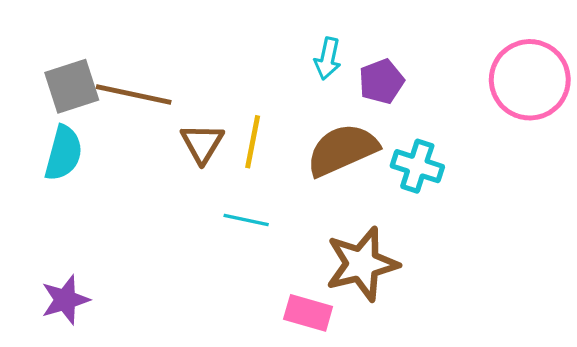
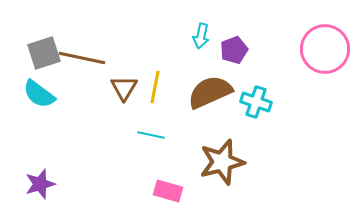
cyan semicircle: (64, 153) -> (39, 94), turned 112
pink rectangle: (308, 313) -> (168, 191), moved

